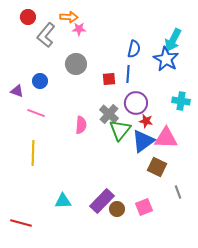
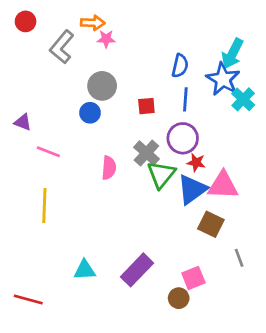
red circle: (28, 17) -> (26, 21), moved
blue line: (128, 74) -> (185, 99), moved
blue circle: (40, 81) -> (90, 113), moved
cyan cross: (181, 101) -> (243, 99), moved, turned 36
brown circle: (117, 209) -> (179, 298), moved

